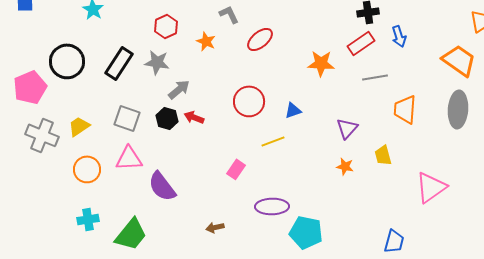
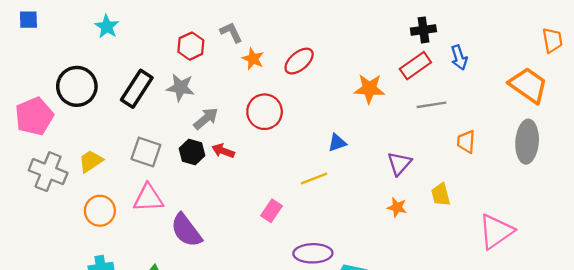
gray L-shape: (229, 14) -> (231, 32), moved
orange star: (206, 41) -> (253, 59), moved
red circle: (249, 101) -> (265, 112), moved
orange trapezoid: (405, 109) -> (466, 142), size x0.7

